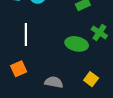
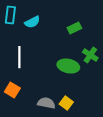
orange square: (19, 69) -> (12, 90), turned -35
yellow square: (91, 79) -> (66, 103), moved

